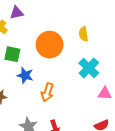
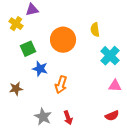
green square: (12, 54) -> (28, 49), turned -35
cyan cross: (89, 68) -> (110, 56), moved

